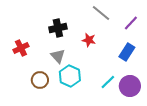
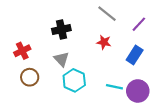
red star: (89, 40) -> (104, 42), moved
brown circle: (40, 80) -> (30, 77), moved
cyan line: (108, 82) -> (114, 87), turned 56

